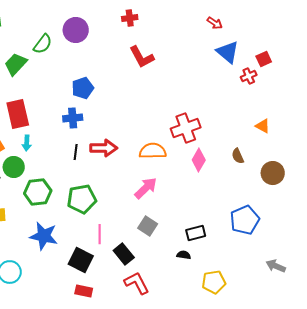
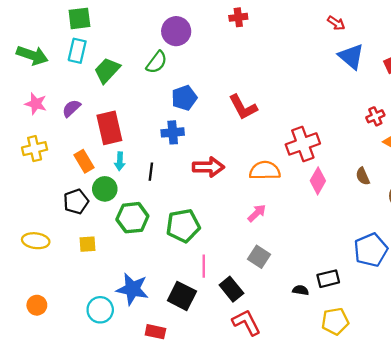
green semicircle: (43, 44) -> (157, 62), moved
red L-shape: (142, 57) -> (243, 107), moved
red cross: (249, 76) -> (375, 116), moved
black line: (76, 152) -> (151, 172), moved
pink arrow: (146, 188) -> (257, 213), size x0.7
black rectangle: (196, 233) -> (328, 279), moved
blue star: (44, 236) -> (132, 289), moved
red rectangle: (84, 291) -> (155, 332), moved

